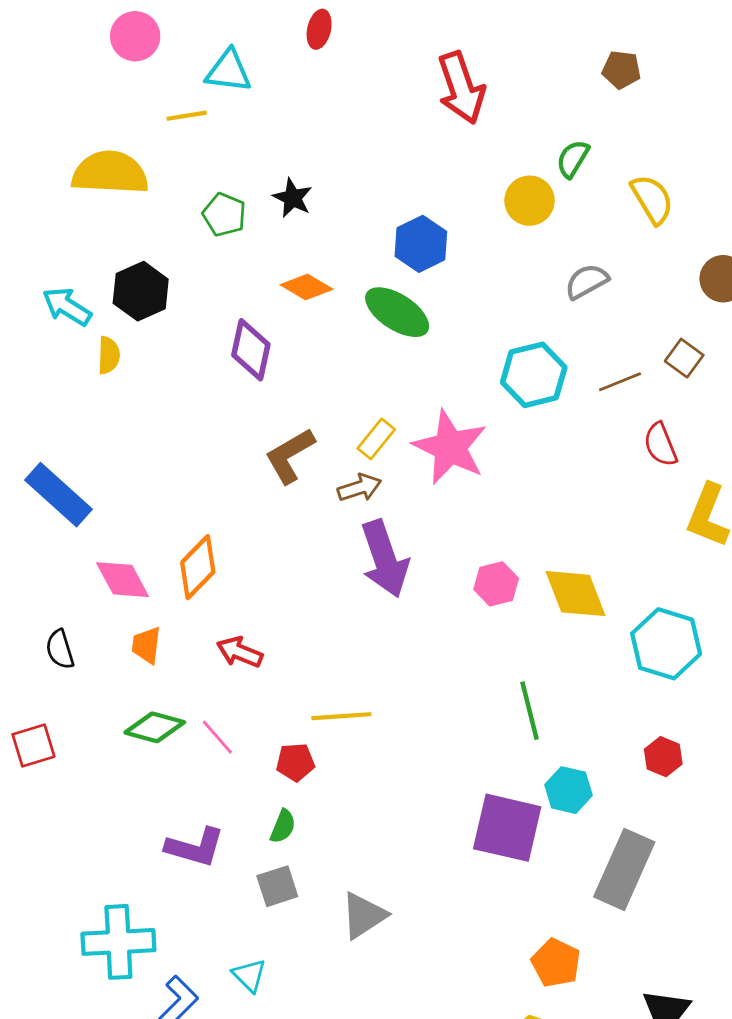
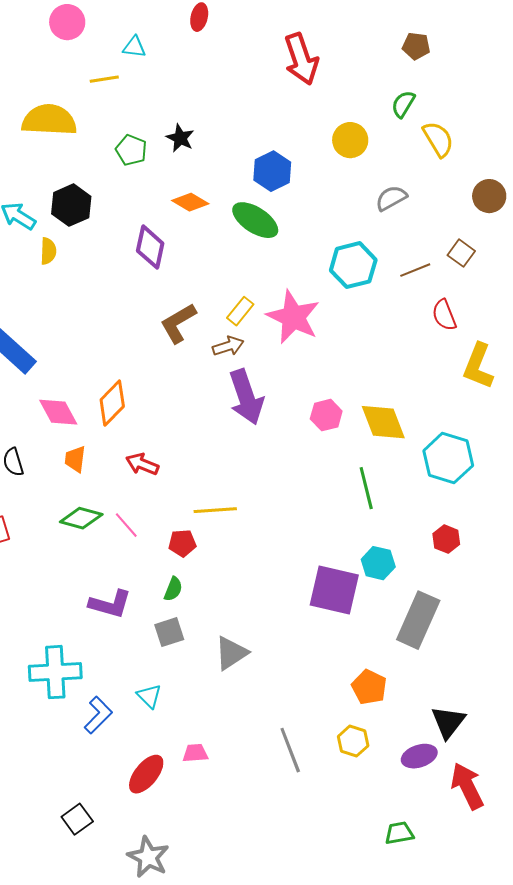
cyan triangle: (229, 71) -> (134, 47), size x0.7
green semicircle: (573, 159) -> (403, 104), moved
green line: (529, 711) -> (366, 488), moved

